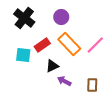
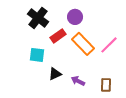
red rectangle: (42, 45) -> (58, 36), moved
black triangle: (52, 66) -> (55, 74), moved

